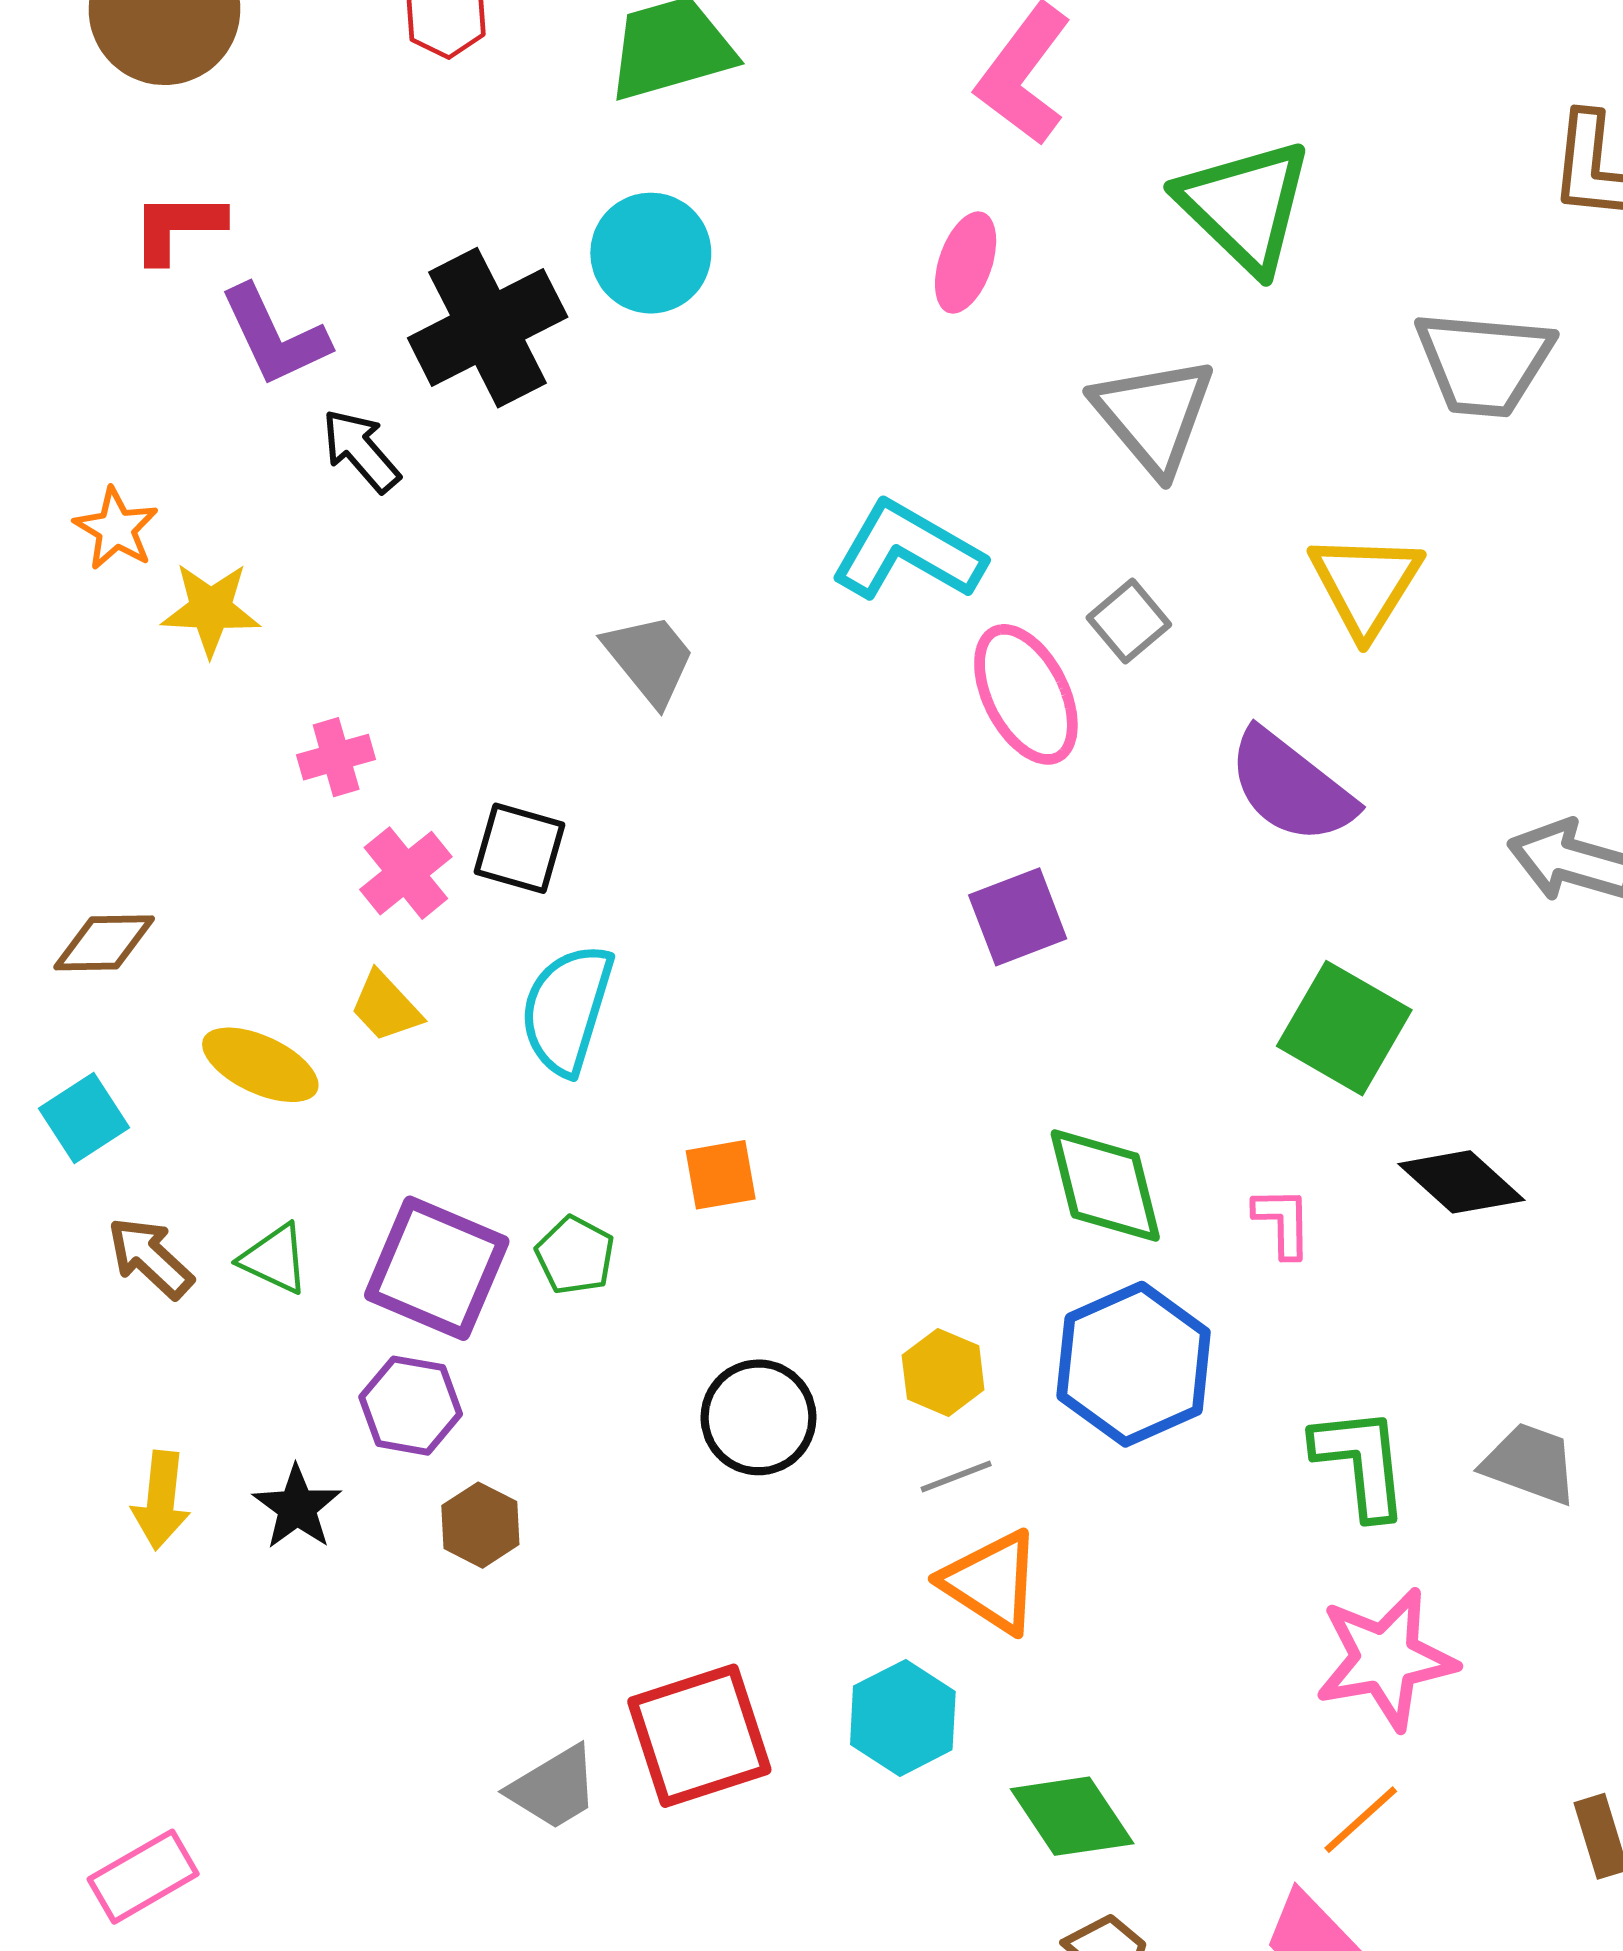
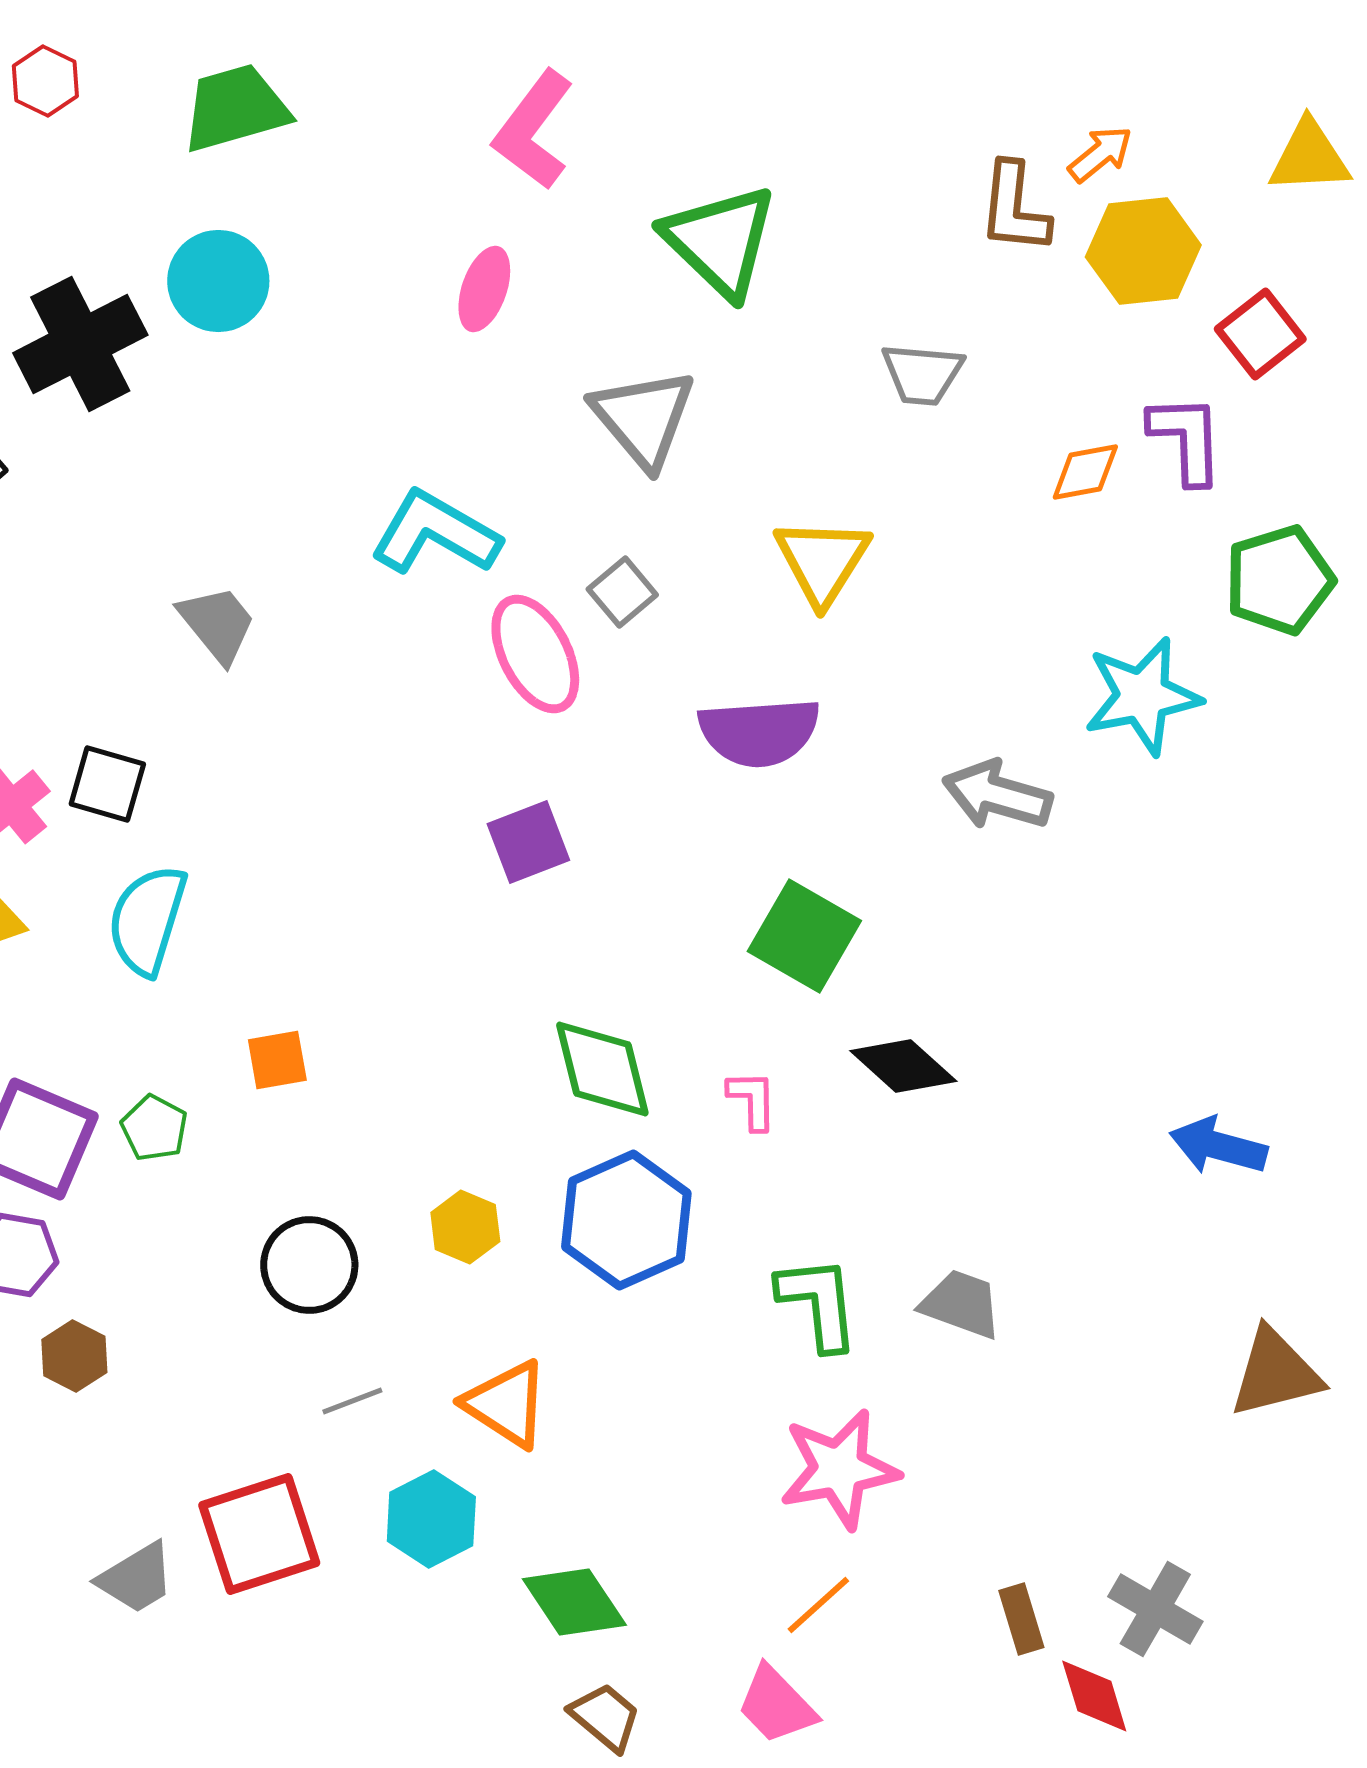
gray trapezoid: (1484, 363) -> (922, 374), size x0.7
purple semicircle: (1291, 787) -> (759, 732), turned -42
gray line: (956, 1477) -> (352, 1401), moved

